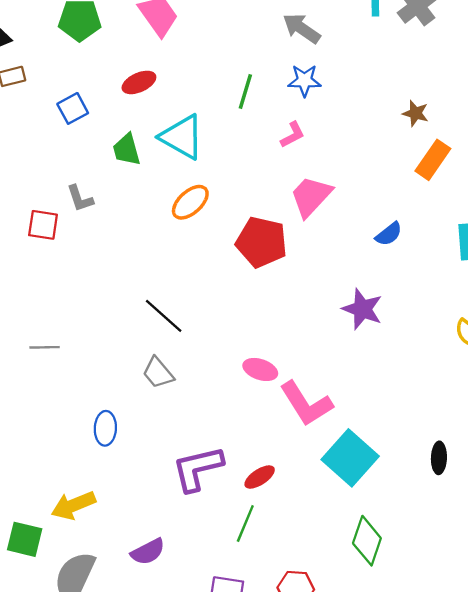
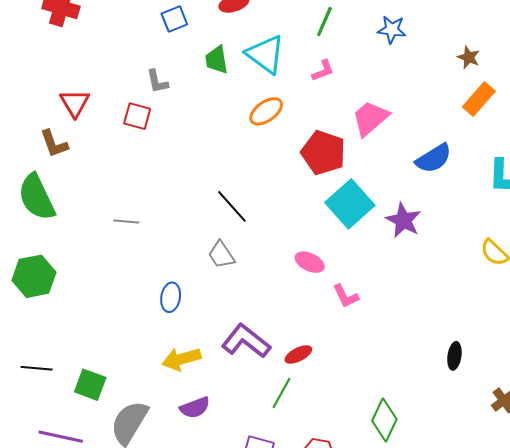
blue star: (304, 81) -> (392, 30), moved
pink L-shape: (293, 135) -> (323, 71), moved
gray L-shape: (80, 198) -> (157, 82), moved
blue semicircle: (389, 234) -> (434, 158), size x1.5
pink L-shape: (306, 404) -> (346, 296), size x0.6
cyan square: (350, 458) -> (350, 204), moved
purple L-shape: (198, 469) -> (246, 341), turned 45
yellow arrow: (73, 505) -> (181, 359), moved

